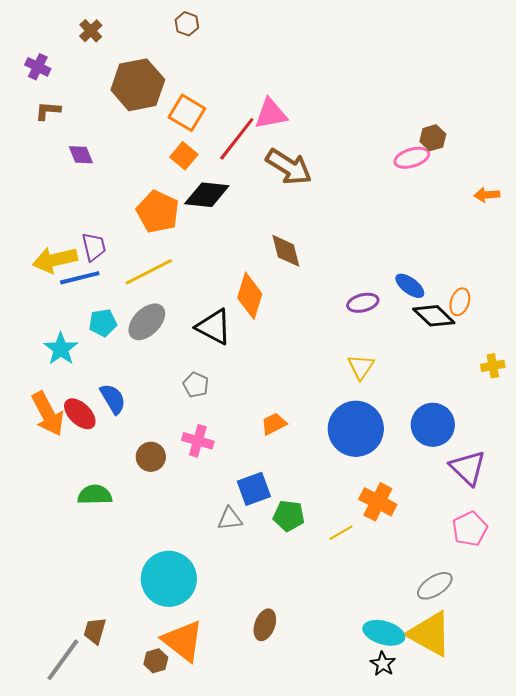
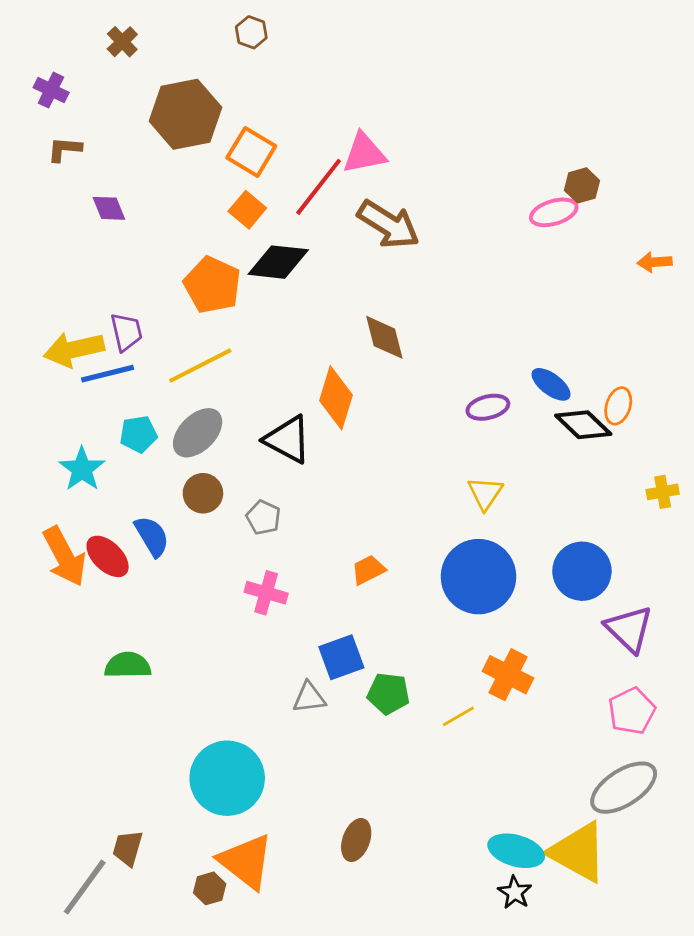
brown circle: (151, 457) -> (203, 493), moved
gray ellipse: (435, 586) -> (624, 788), moved, size x1.4

